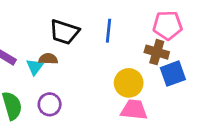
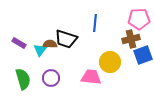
black trapezoid: (64, 32) -> (66, 39), moved
brown cross: (157, 52) -> (131, 39), turned -30
pink trapezoid: (134, 110) -> (91, 77), moved

